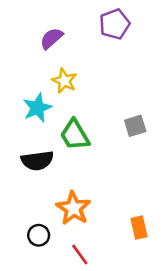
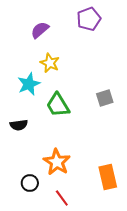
black semicircle: (37, 161) -> (19, 125), moved, size x0.7
orange rectangle: (139, 228) -> (108, 177), size x1.4

